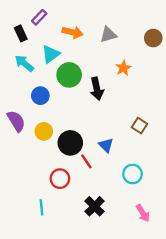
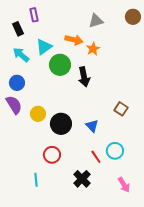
purple rectangle: (39, 17) -> (34, 15), turned -56
orange arrow: (73, 32) -> (74, 40), moved
gray triangle: (108, 35) -> (96, 21), moved
brown circle: (153, 38) -> (133, 17), moved
orange star: (123, 68) -> (93, 49), moved
blue circle: (40, 96) -> (17, 83), moved
red line: (86, 161) -> (96, 157), moved

